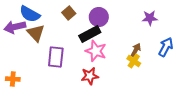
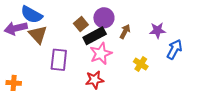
brown square: (69, 13) -> (81, 24), moved
purple star: (150, 18) -> (158, 30), moved
brown arrow: (136, 50) -> (125, 31), moved
pink star: (96, 51) -> (101, 54), turned 30

